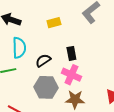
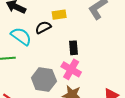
cyan semicircle: (19, 48) -> (21, 36), turned -60
black semicircle: (43, 61) -> (43, 27), moved

